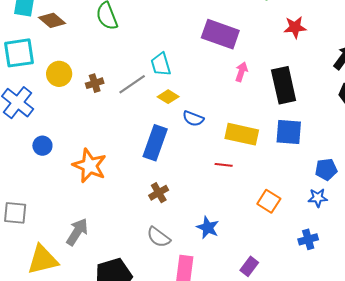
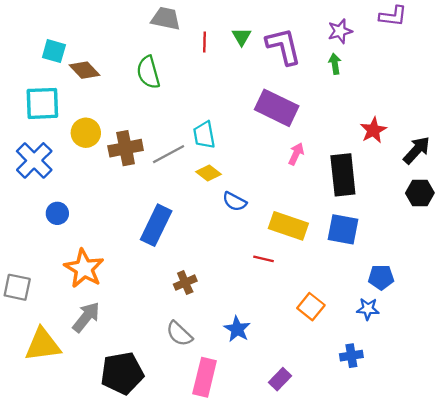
red star: (295, 27) -> (373, 130), moved, turned -30
brown cross: (95, 83) -> (126, 148), size x1.6
blue rectangle: (155, 143) -> (156, 225), moved
orange star: (90, 166) -> (84, 268), moved

